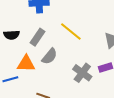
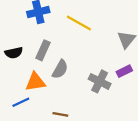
yellow line: (71, 31) -> (79, 23), moved

